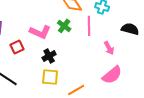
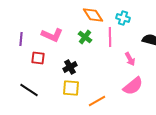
pink L-shape: (40, 32) -> (52, 35), moved
red square: (17, 47) -> (38, 58), turned 32

